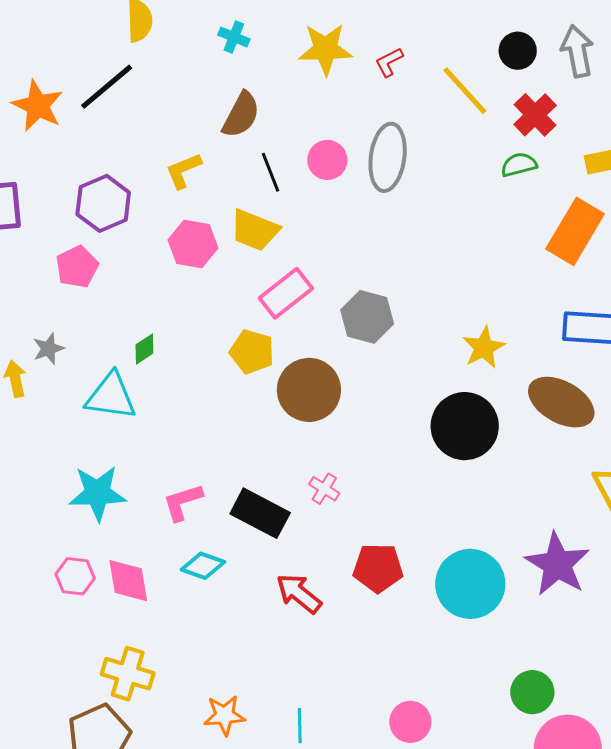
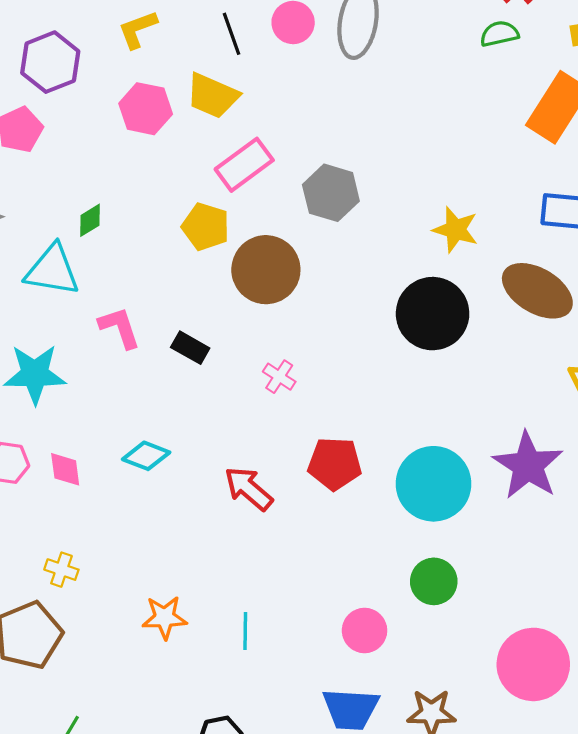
yellow star: (484, 348) -> (456, 230), turned -30
pink L-shape: (183, 502) -> (120, 328), moved, turned 87
black rectangle: (260, 513) -> (190, 348), moved, size x0.6
pink diamond: (128, 581) -> (65, 469), size x0.7
yellow cross: (128, 674) -> (61, 570), size x0.6
green circle: (532, 692) -> (434, 581), moved

